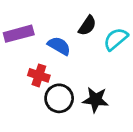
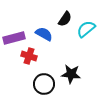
purple rectangle: (19, 34) -> (14, 38), moved
black circle: (59, 98) -> (44, 84), moved

